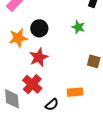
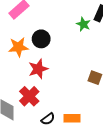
green star: (78, 27) -> (83, 24), moved
orange rectangle: (75, 92) -> (72, 118), moved

